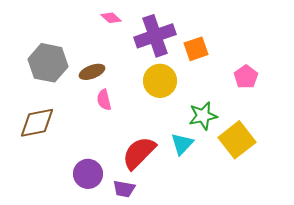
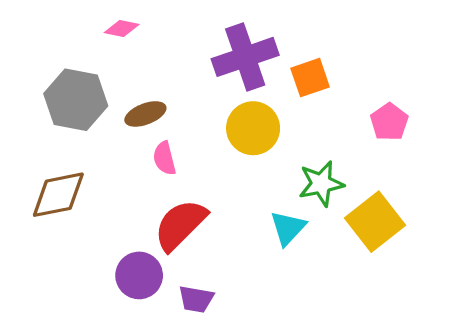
pink diamond: (111, 18) -> (122, 28), moved, turned -30
red semicircle: (139, 153) -> (180, 225), moved

